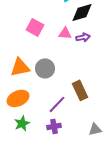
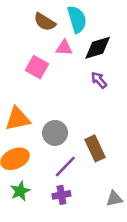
pink triangle: (65, 33) -> (64, 48), moved
purple arrow: (83, 37) -> (99, 80), turned -120
gray circle: (45, 68) -> (55, 133), moved

